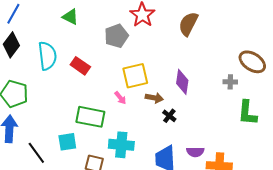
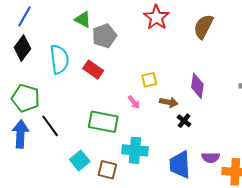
gray pentagon: (116, 36) -> (104, 36), moved
yellow square: (135, 76) -> (149, 80), size x0.6
cyan square: (67, 142) -> (80, 161), moved, turned -30
black line: (36, 153) -> (50, 126), moved

